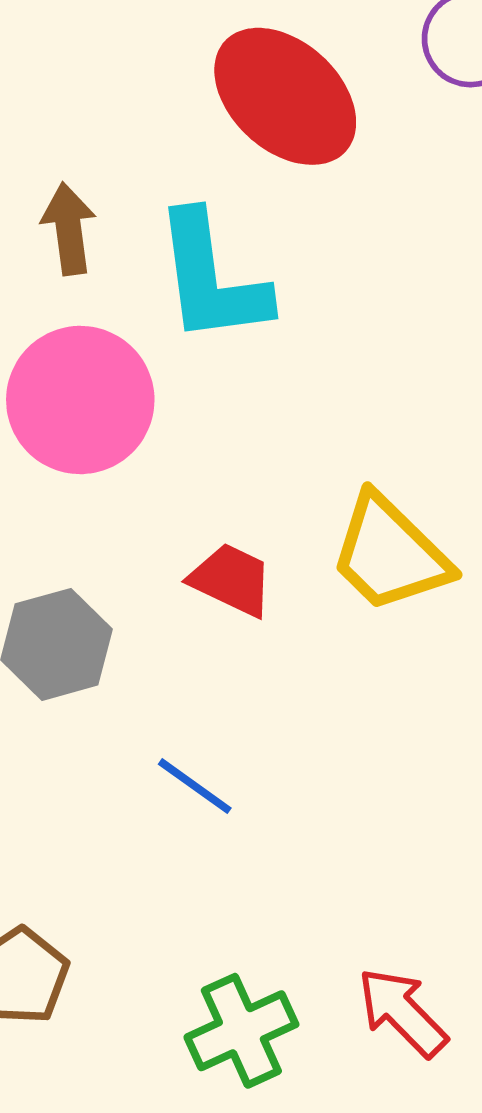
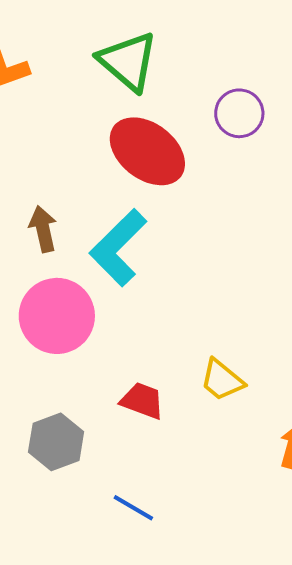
cyan L-shape: (212, 278) -> (118, 248), turned 58
yellow trapezoid: (390, 554) -> (222, 380), size x0.7

